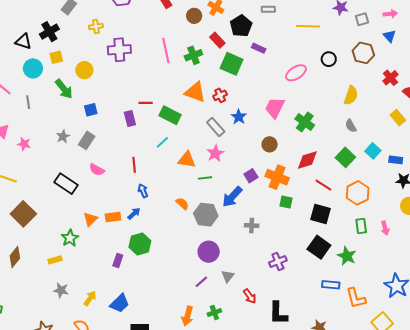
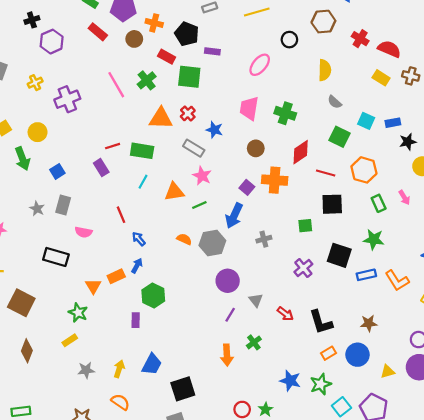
green arrow: (64, 89) -> (22, 159), turned 35
green square: (286, 202) -> (305, 226), moved
black square: (319, 247) -> (339, 255), moved

